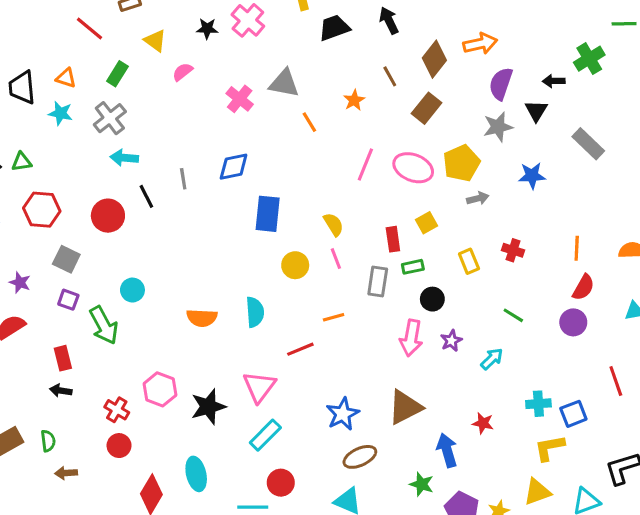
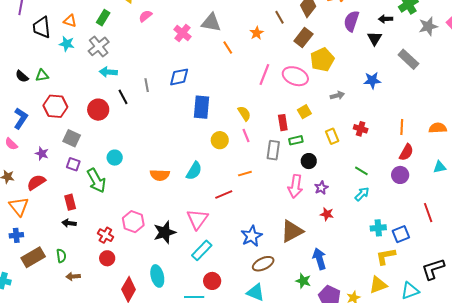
gray star: (498, 127) -> (428, 26), moved
yellow pentagon: (462, 163) -> (322, 60), moved
cyan semicircle: (255, 312) -> (194, 171), turned 36
cyan arrow: (492, 359) -> (362, 194), moved
red star: (483, 423) -> (327, 214), moved

